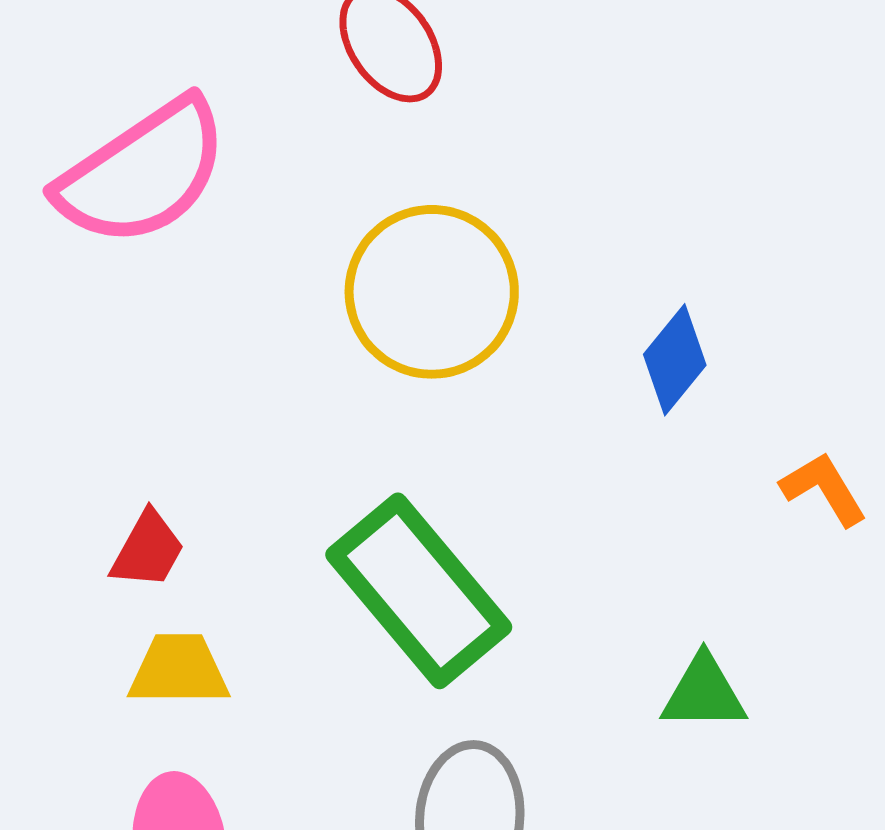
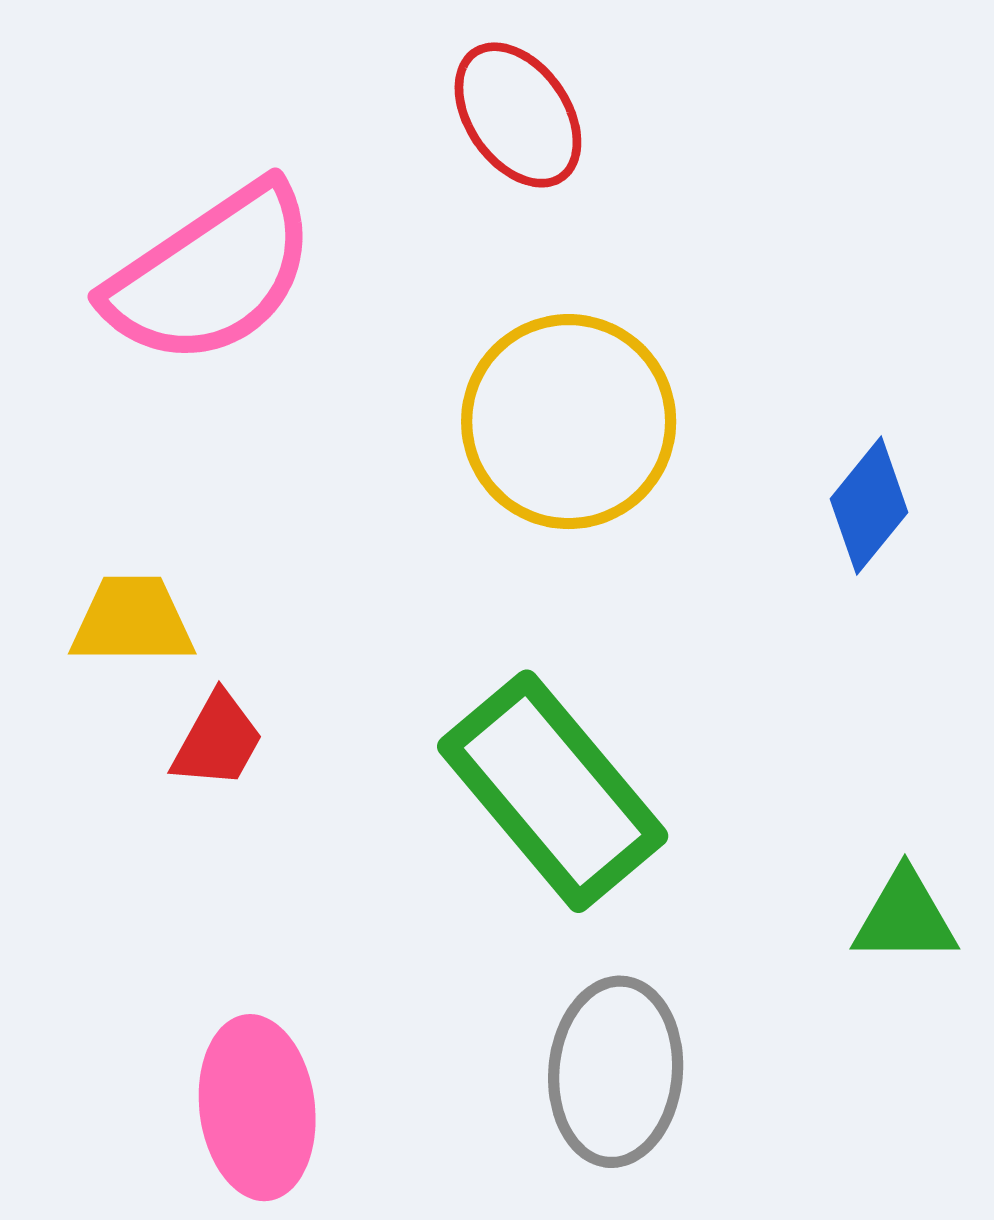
yellow trapezoid: (179, 670) -> (132, 621), moved

